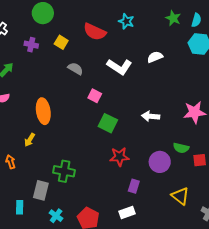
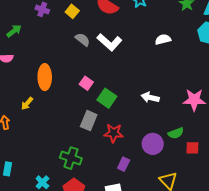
white L-shape: (119, 67) -> (109, 42), moved
pink square: (95, 96) -> (86, 83), moved
green semicircle: (181, 148) -> (176, 133), turned -42
green cross: (64, 171) -> (71, 158), moved
gray rectangle: (41, 190) -> (89, 121), moved

